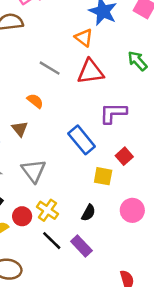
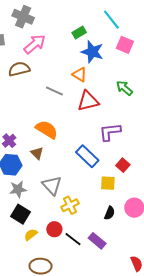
gray line: (50, 68) -> (54, 91), moved
orange semicircle: (35, 101) -> (47, 130), size x1.6
yellow cross: (47, 210) -> (70, 205), moved, turned 36
black semicircle: (88, 213) -> (110, 213), moved
red circle: (22, 216) -> (54, 229), moved

